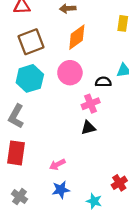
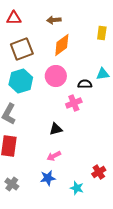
black triangle: (88, 128) -> (56, 129), moved
pink arrow: (57, 164) -> (54, 156), moved

